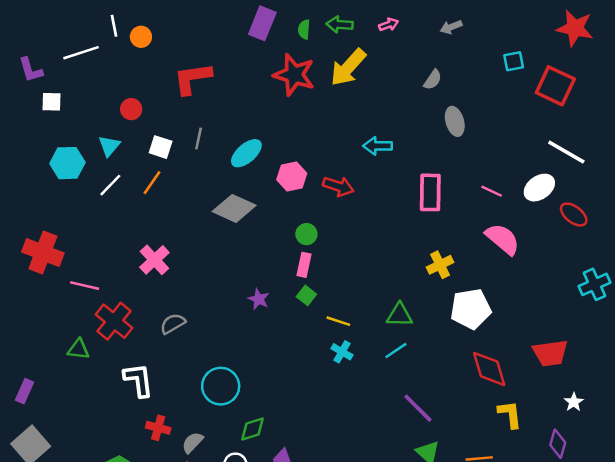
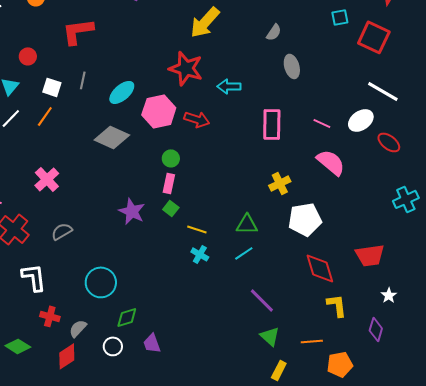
red star: (294, 75) -> (186, 68), moved
pink hexagon: (292, 177) -> (159, 111), size x1.4
purple star: (259, 299) -> (132, 211), size x1.5

